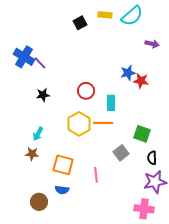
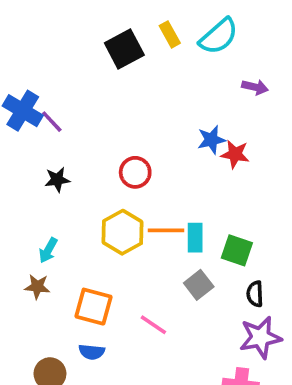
yellow rectangle: (105, 15) -> (170, 34), turned 56
black square: (80, 23) -> (124, 49), size x1.5
cyan rectangle: (111, 103) -> (195, 238), moved
pink line: (96, 175) -> (153, 325), turned -49

